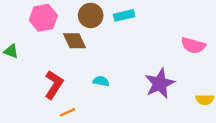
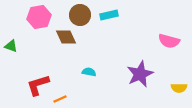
red L-shape: (54, 85) -> (38, 85), moved, turned -140

